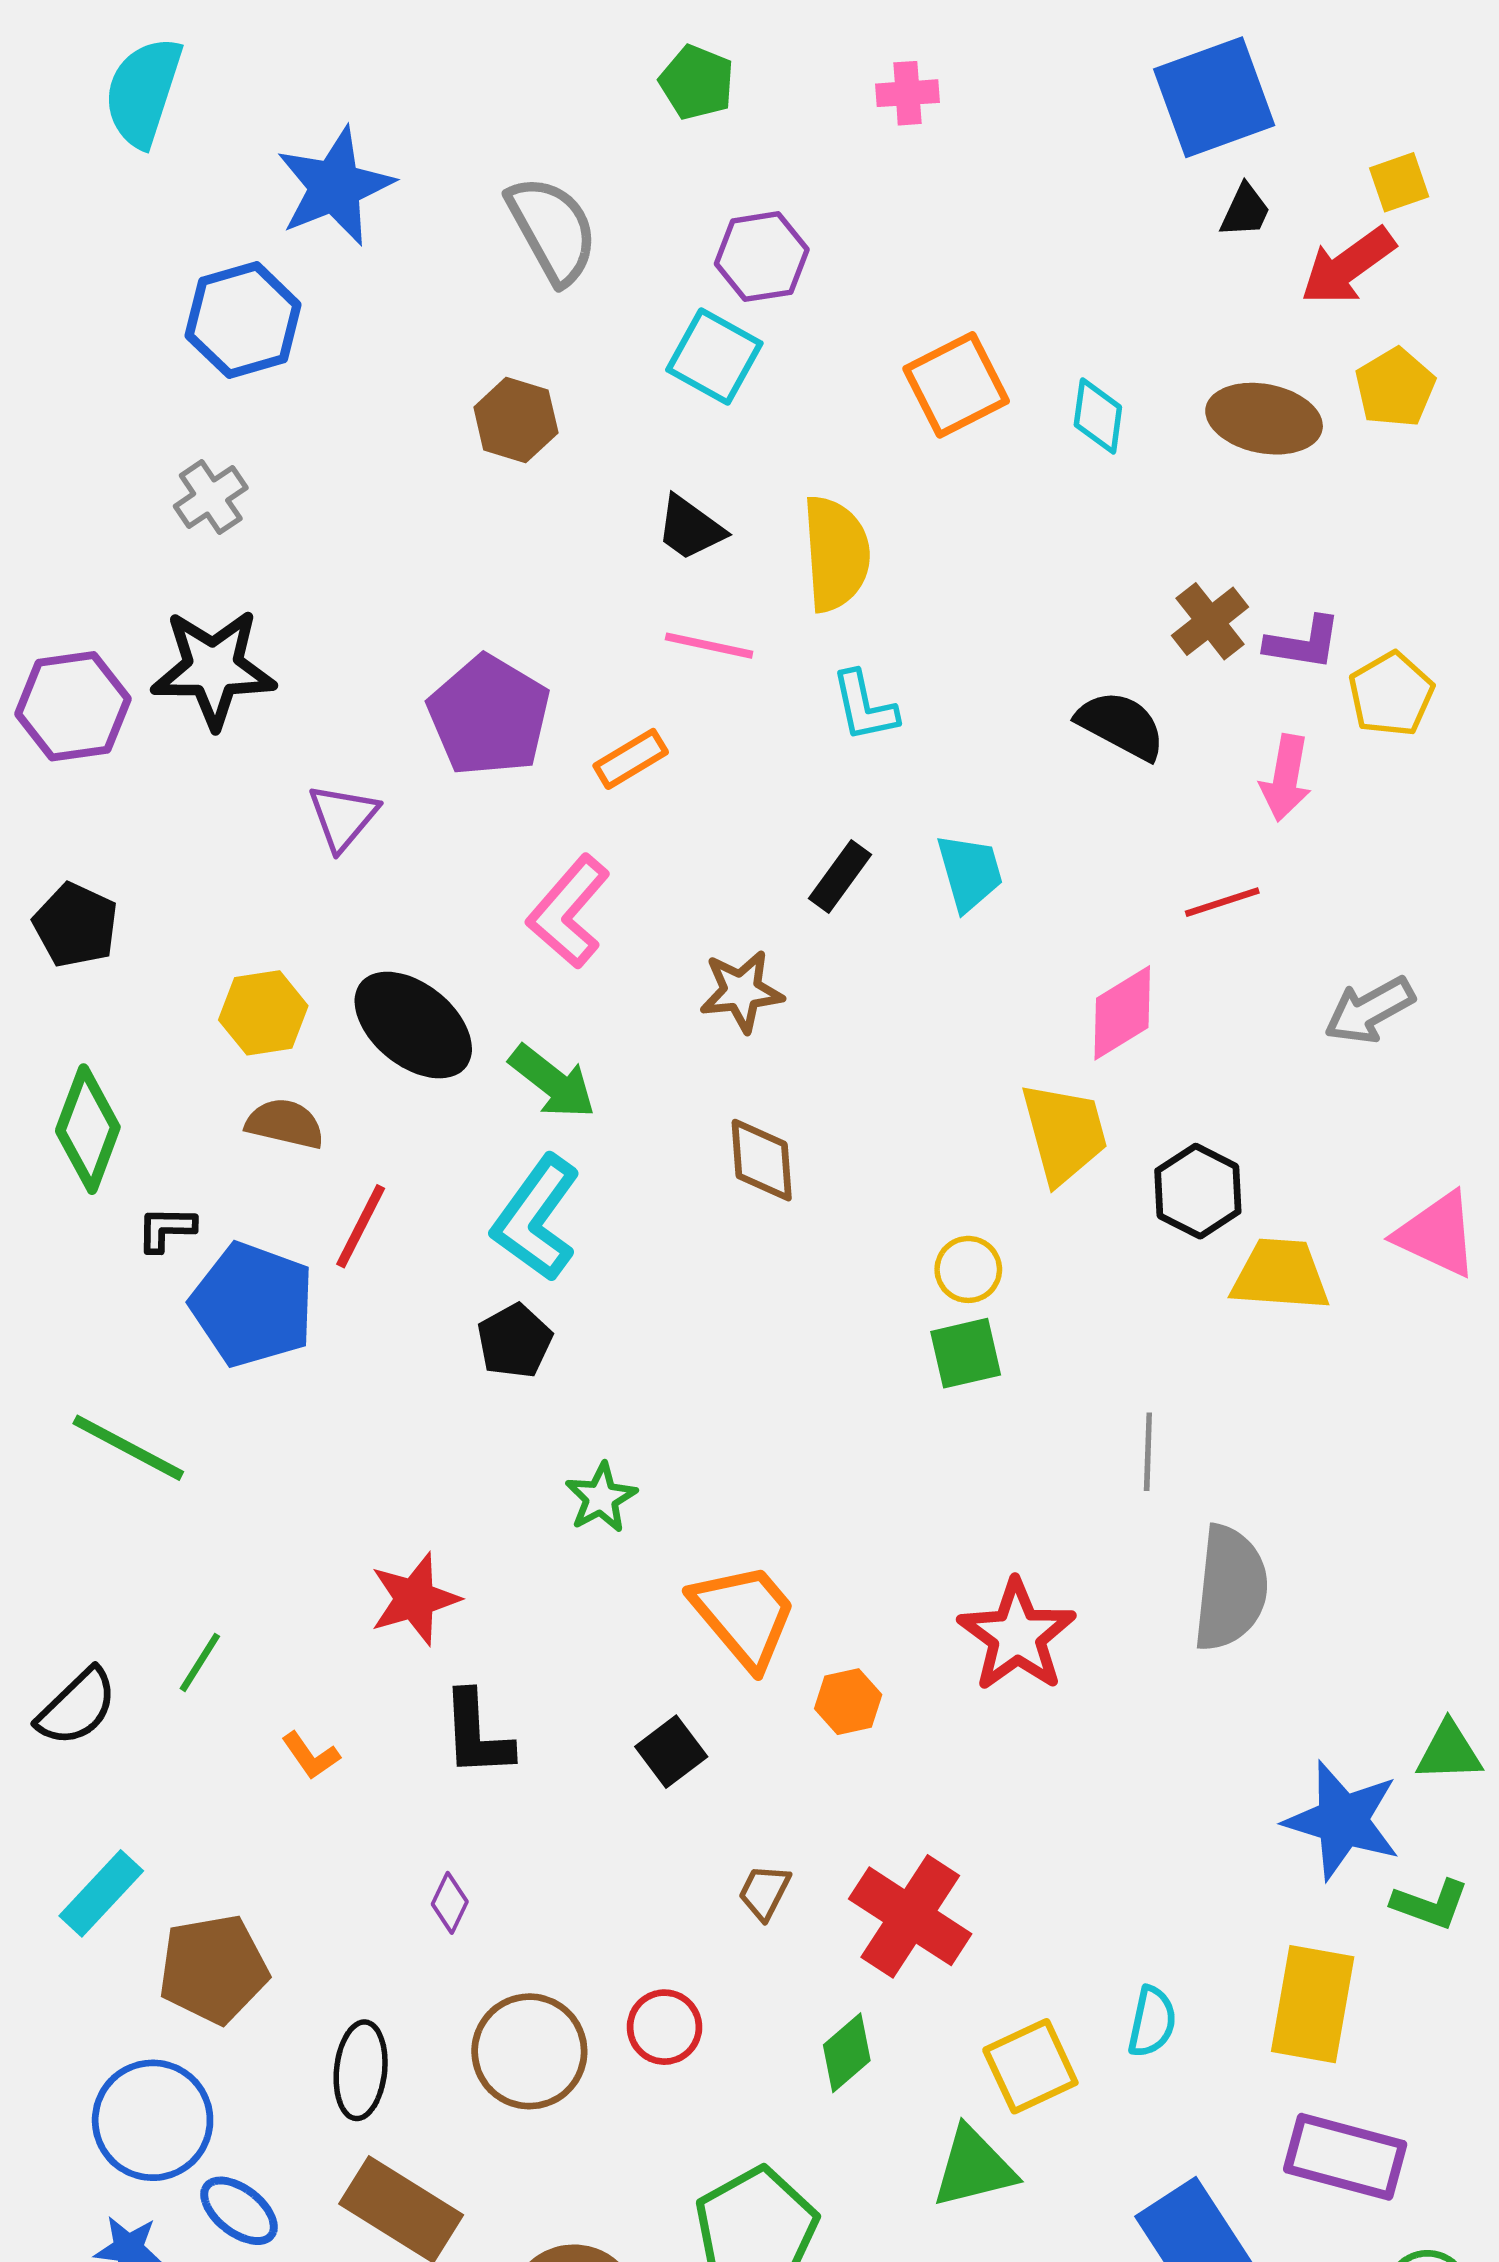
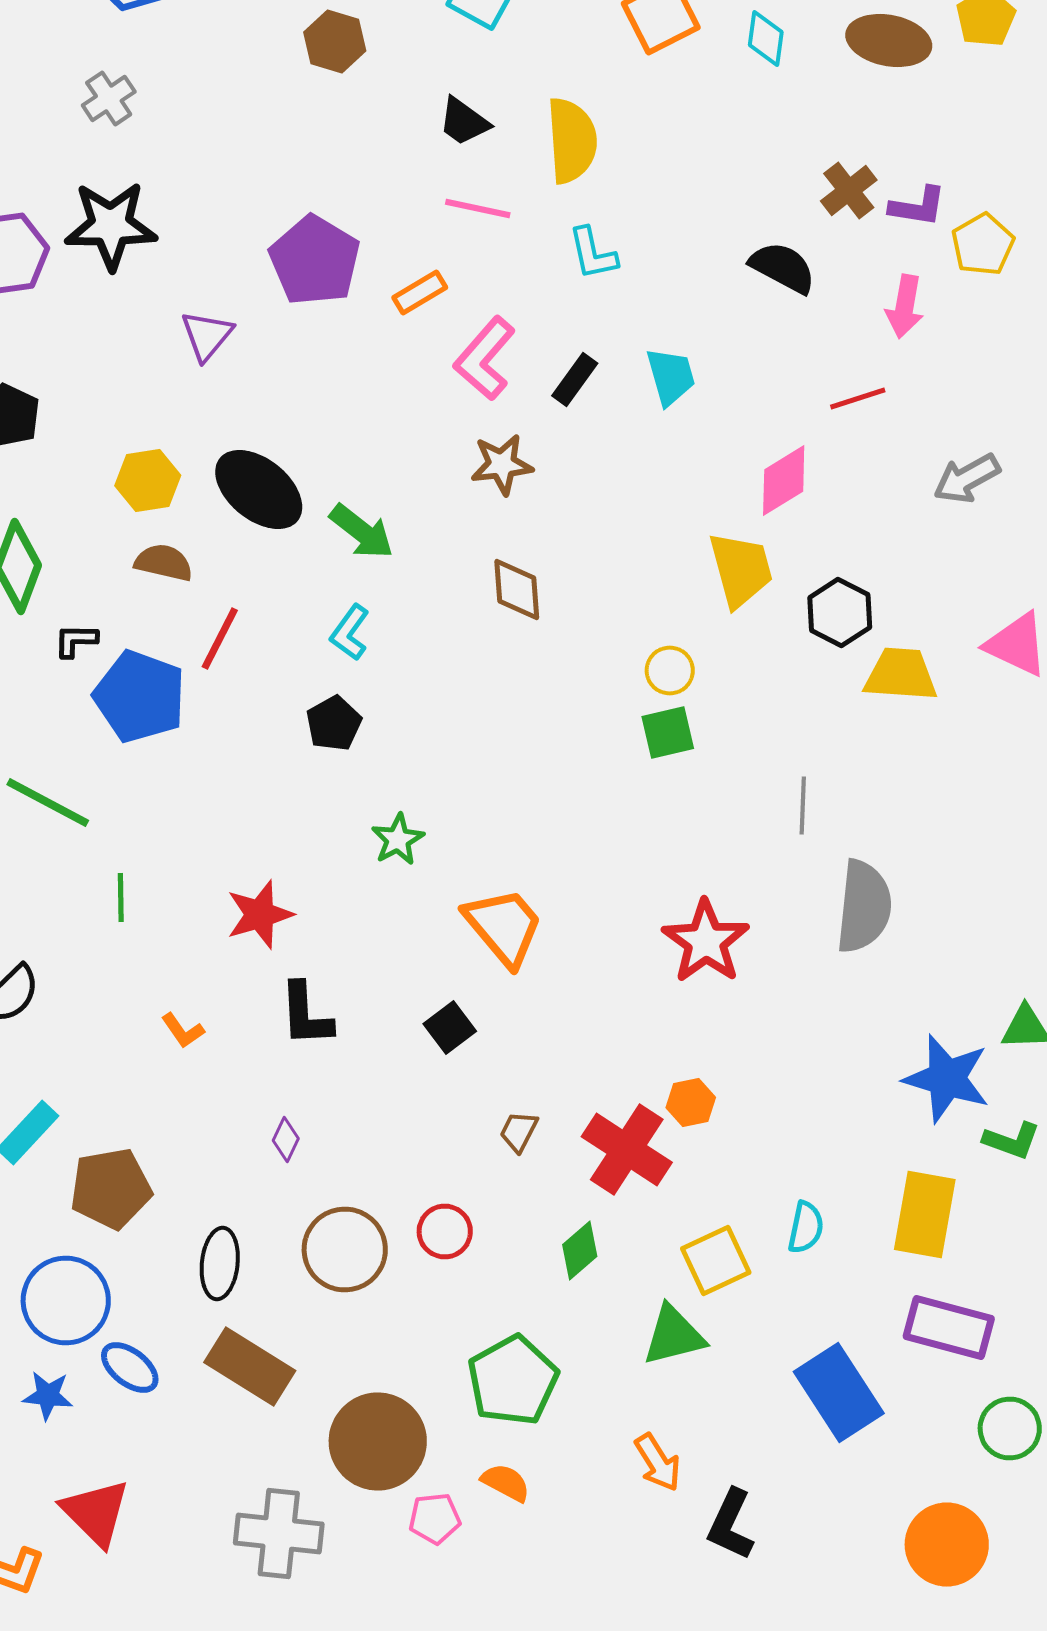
pink L-shape: (569, 912) -> (485, 358), moved
cyan L-shape: (536, 1218) -> (350, 632), size x0.6
green line: (200, 1662) -> (121, 898), moved, turned -33
orange hexagon: (848, 1702) -> (691, 1102), moved

